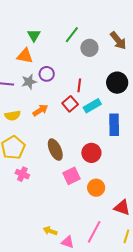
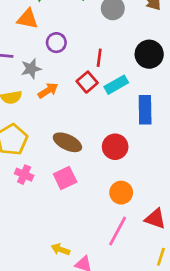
gray star: (29, 82) -> (31, 69), moved
brown ellipse: (55, 150) -> (67, 142), turned -40
pink square: (71, 176) -> (65, 178), moved
pink line: (94, 232) -> (118, 231), moved

